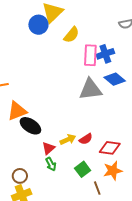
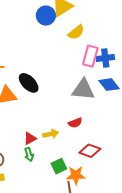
black ellipse: (30, 126) -> (29, 83), moved
red semicircle: (86, 139) -> (75, 123), moved
orange star: (113, 171) -> (76, 175), moved

